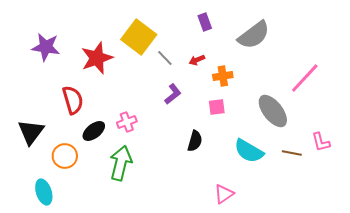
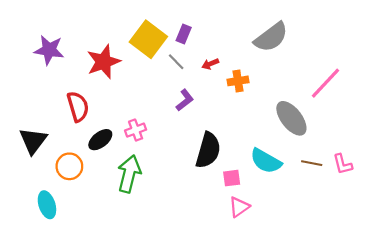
purple rectangle: (205, 22) -> (184, 34), moved, turned 42
pink square: (217, 107) -> (232, 178), moved
black semicircle: (195, 141) -> (208, 150), size x1.6
pink L-shape: (321, 142) -> (343, 164), moved

